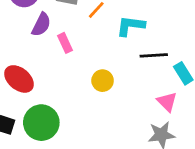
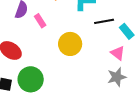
yellow circle: (103, 81) -> (70, 44), size x1.5

